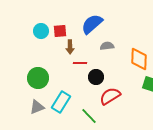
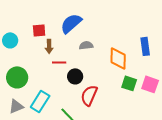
cyan circle: (41, 31) -> (10, 40), moved
red semicircle: (110, 96) -> (89, 95), turned -35

